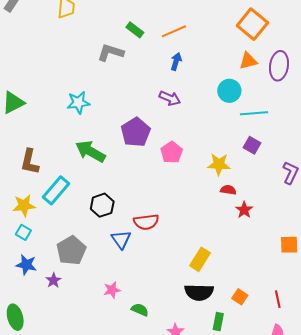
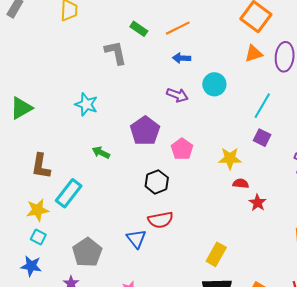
gray L-shape: (110, 52) -> (116, 53), turned 64
blue arrow: (176, 61) -> (182, 58), turned -102
cyan circle: (229, 91) -> (214, 84), moved
cyan star: (78, 103) -> (86, 104), turned 30
cyan line: (254, 113) -> (262, 106), turned -52
green arrow: (90, 151) -> (101, 153), size x0.6
black hexagon: (102, 205) -> (157, 182), moved
blue star: (26, 265) -> (31, 266), moved

